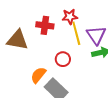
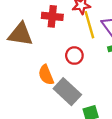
orange semicircle: (38, 75) -> (46, 75), turned -60

